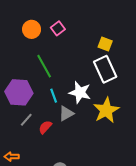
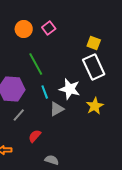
yellow star: (106, 110) -> (95, 106), size x0.7
red semicircle: (45, 127) -> (35, 136), moved

